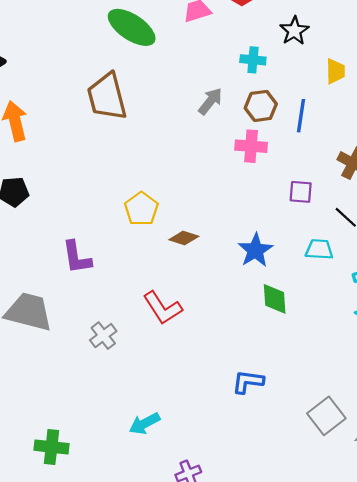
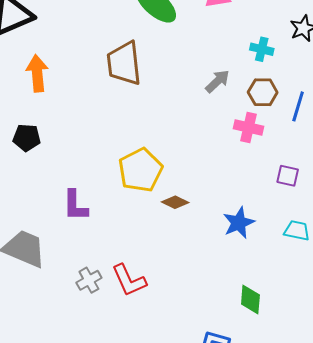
yellow pentagon: (141, 209) -> (140, 170), size x1.4
green diamond: (275, 299) -> (250, 300), moved
red L-shape: (163, 308) -> (129, 280), moved

